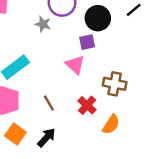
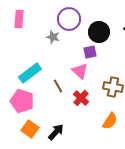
brown line: (49, 103) -> (58, 86), moved
red cross: (87, 105) -> (81, 98), moved

